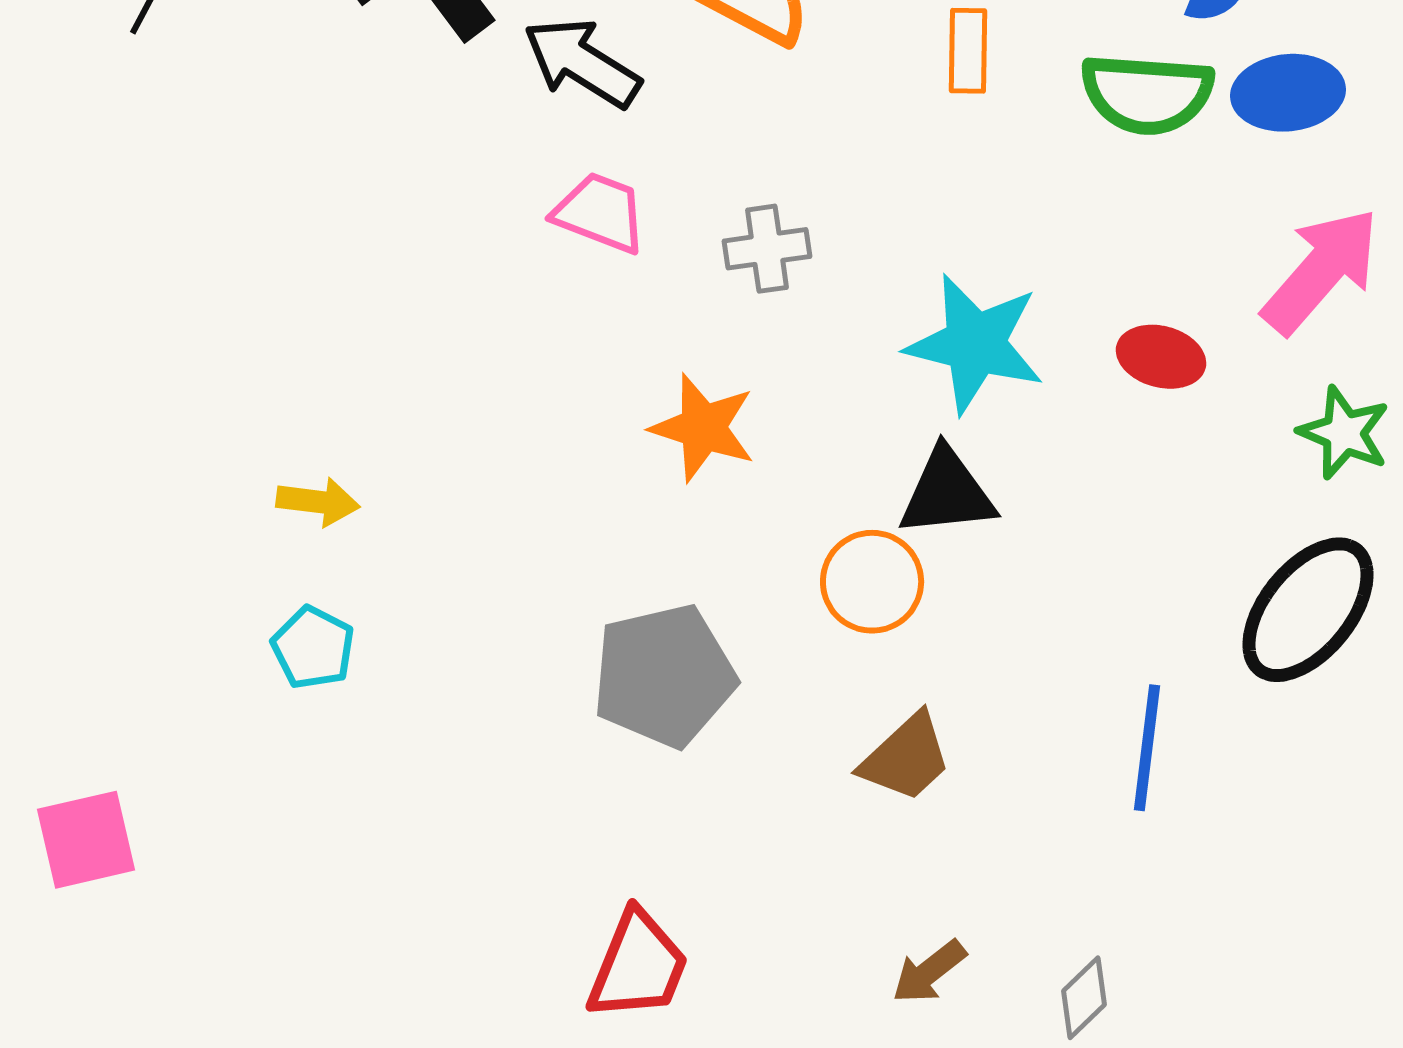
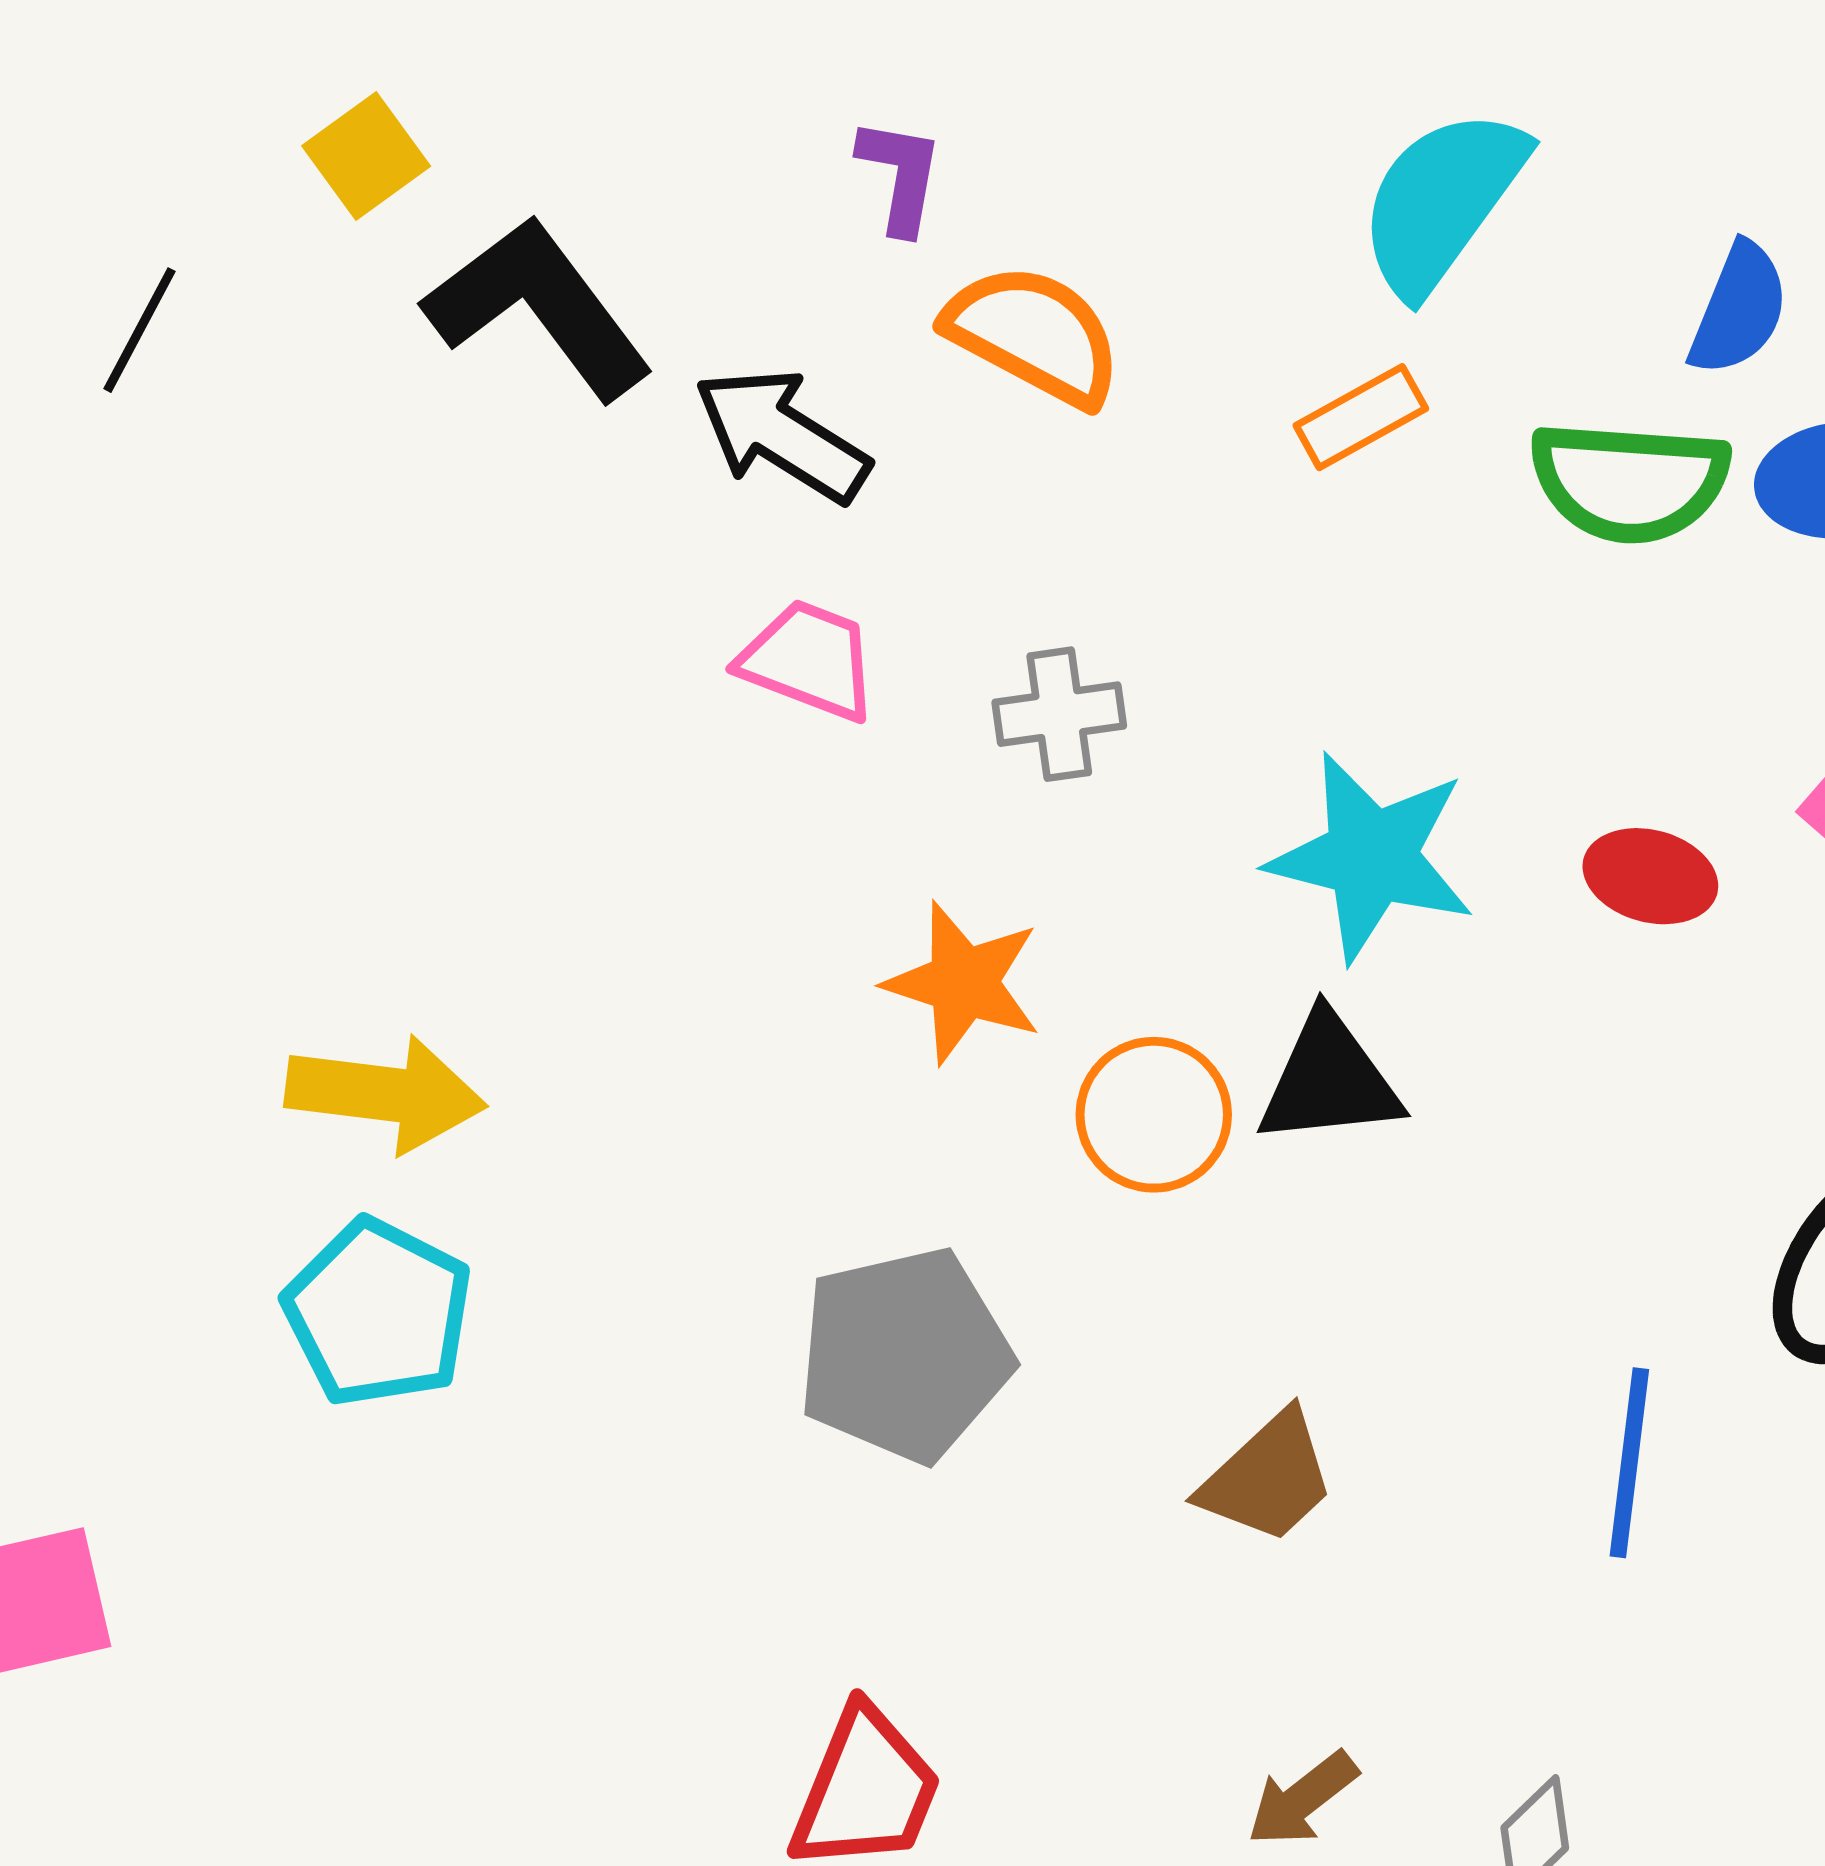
orange rectangle: (968, 51) -> (1361, 417), turned 60
yellow arrow: (318, 502) -> (386, 1094), size x1.6
orange circle: (872, 582) -> (1154, 1115), moved
cyan pentagon: (313, 648) -> (378, 1313), size x1.5

